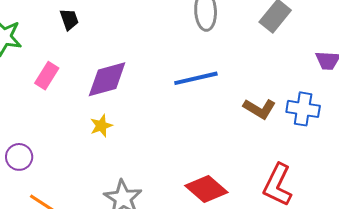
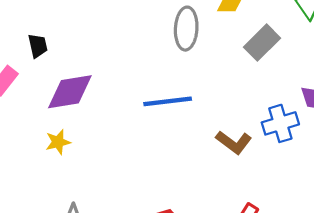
black trapezoid: (69, 19) -> (38, 46), moved
blue cross: (303, 109) -> (280, 123), moved, turned -32

